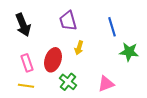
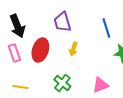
red ellipse: (53, 60) -> (40, 50), moved
pink rectangle: (27, 63) -> (14, 53), moved

